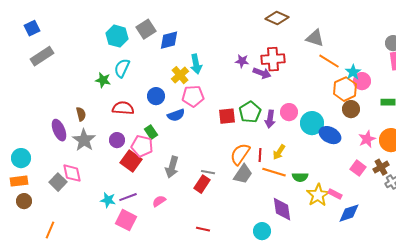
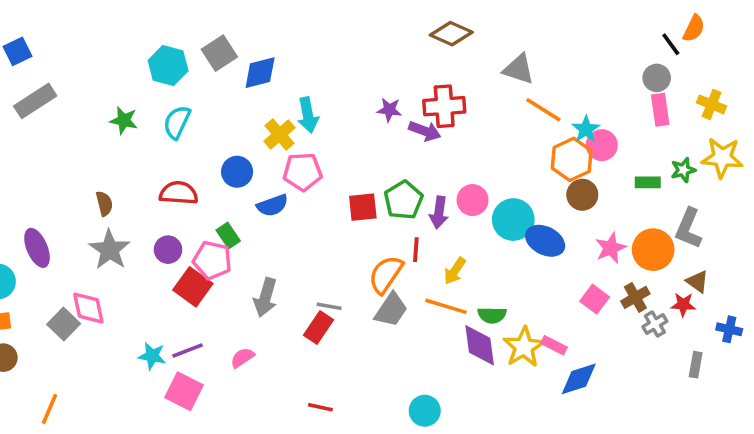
green star: (103, 80) -> (124, 120), moved
purple ellipse: (59, 130) -> (37, 248), moved
red line: (260, 155) -> (416, 250), moved
purple diamond: (282, 209) -> (480, 345), moved

